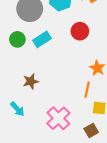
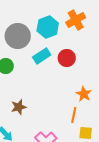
cyan rectangle: (42, 39) -> (42, 56), moved

